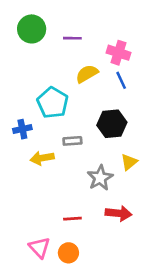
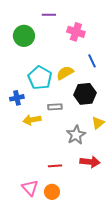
green circle: (32, 29) -> (24, 36), moved
purple line: (72, 38) -> (49, 15), moved
pink cross: (119, 53) -> (76, 32), moved
yellow semicircle: (87, 74) -> (65, 73), moved

